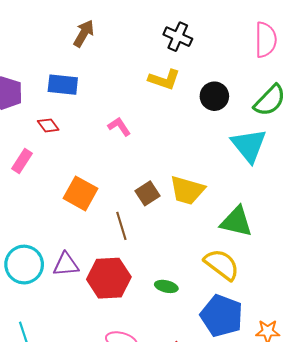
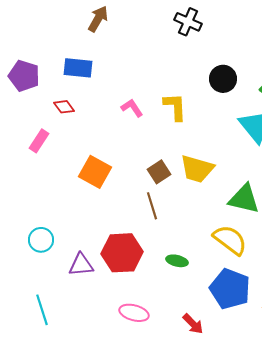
yellow L-shape: (164, 79) -> (175, 107), moved, turned -112
brown line: (121, 226) -> (152, 206), moved
cyan circle: (24, 265) -> (41, 240), size x0.7
purple triangle: (66, 265) -> (81, 265), moved

